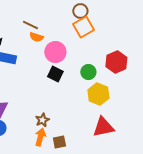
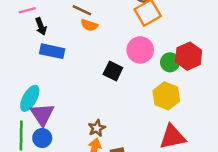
pink circle: (55, 52) -> (140, 50), moved
green circle: (88, 72) -> (170, 62), moved

